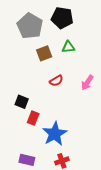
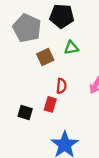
red semicircle: (56, 81) -> (61, 86), turned -48
red rectangle: (33, 118) -> (50, 104), moved

